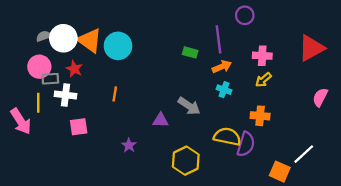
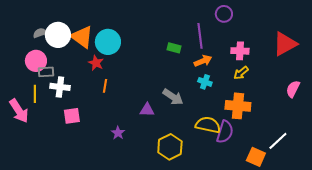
red star: (74, 69) -> (96, 63), moved
orange cross: (260, 116) -> (238, 106), size x1.4

